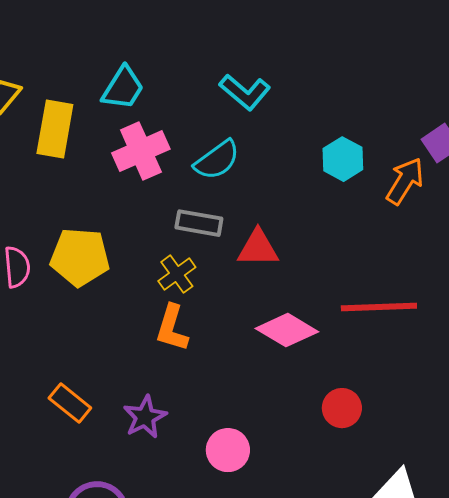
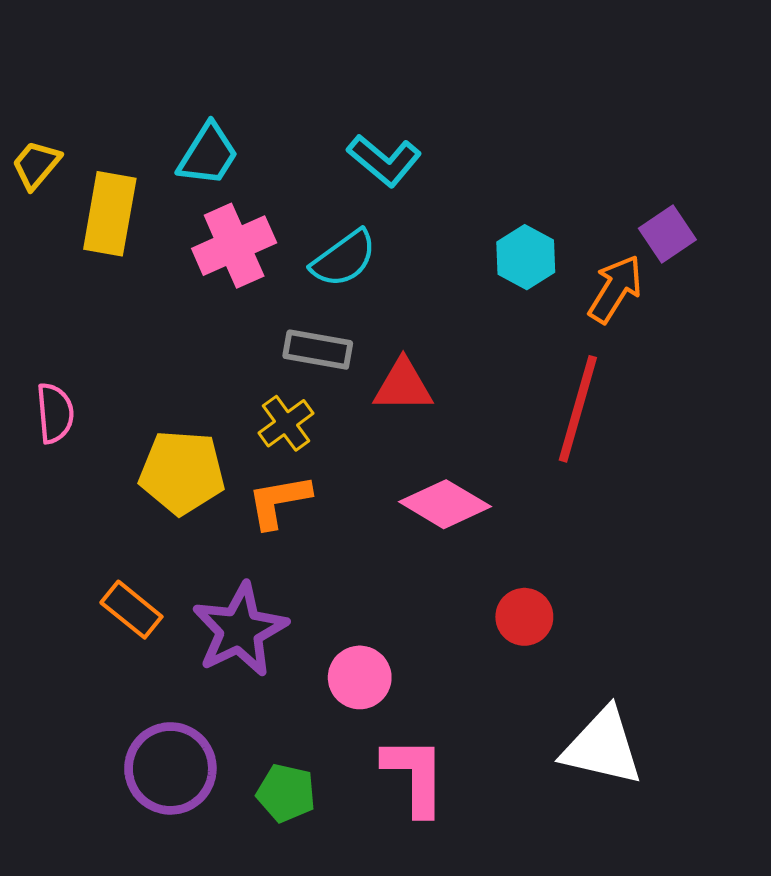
yellow pentagon: (80, 257) -> (182, 472), moved
red line: (379, 307) -> (578, 409), moved, turned -72
orange L-shape: (172, 328) -> (279, 501), turned 63
purple star: (145, 417) -> (240, 630), size x1.5

